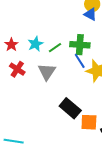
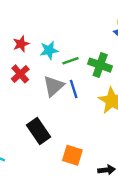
blue line: (80, 61) -> (74, 89), moved
black rectangle: (70, 108) -> (38, 131), moved
orange square: (89, 122) -> (72, 155), moved

